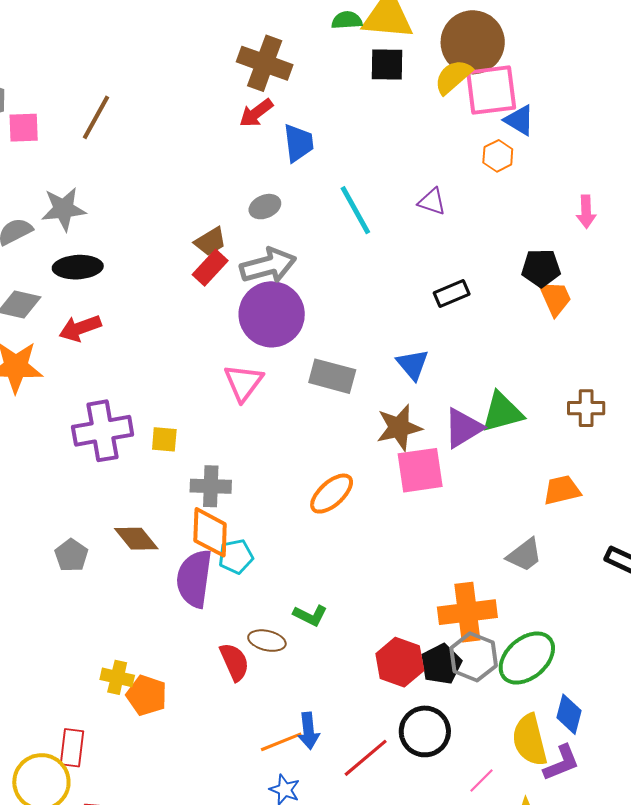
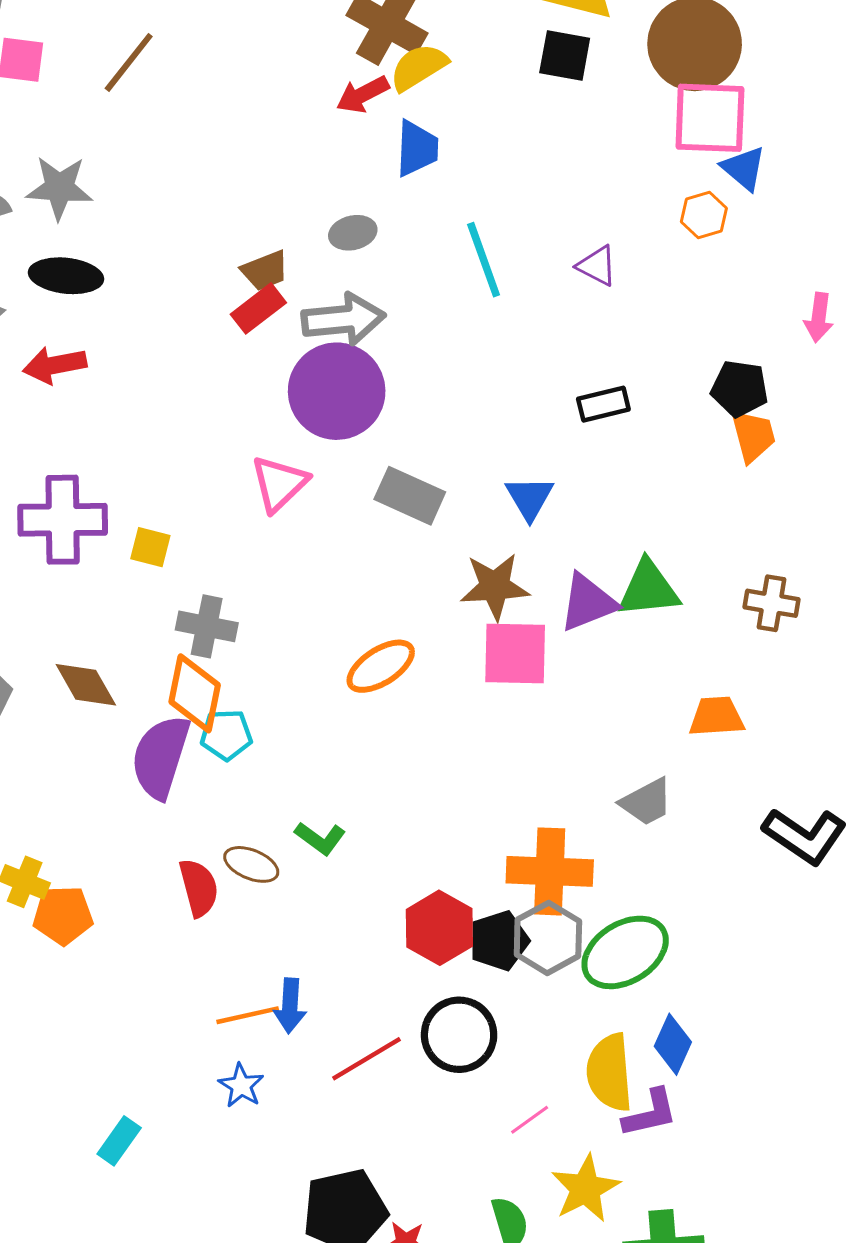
yellow semicircle: (453, 77) -> (419, 67), moved
orange pentagon: (147, 695) -> (63, 915), turned -30

